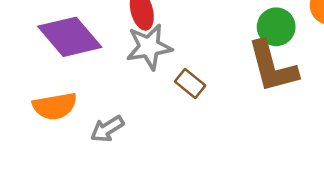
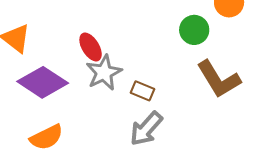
brown L-shape: (272, 67) -> (219, 79), moved
gray arrow: (107, 129) -> (146, 129), moved, size x1.4

